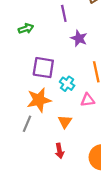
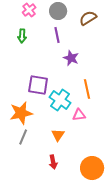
green arrow: (26, 29) -> (22, 36), moved, turned 112
cyan cross: (67, 84) -> (60, 100), size x1.5
orange star: (39, 100) -> (21, 113), moved

